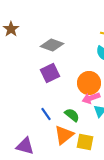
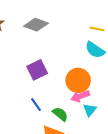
gray diamond: (52, 45) -> (36, 25), moved
blue line: (46, 114) -> (36, 105), moved

